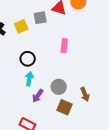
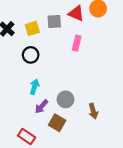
pink rectangle: (64, 46) -> (77, 43), moved
black circle: (28, 59) -> (31, 55), moved
brown square: (65, 107) -> (57, 123), moved

